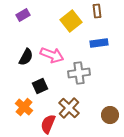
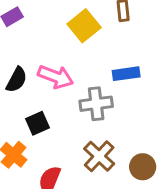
blue rectangle: (99, 43) -> (126, 74), moved
brown cross: (69, 108) -> (99, 156), moved

